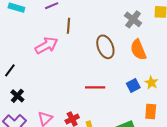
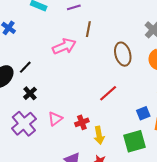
blue square: (133, 85) -> (143, 113), moved
red line: (95, 87) -> (108, 93), turned -48

